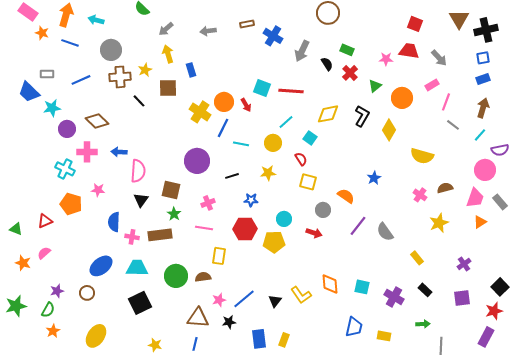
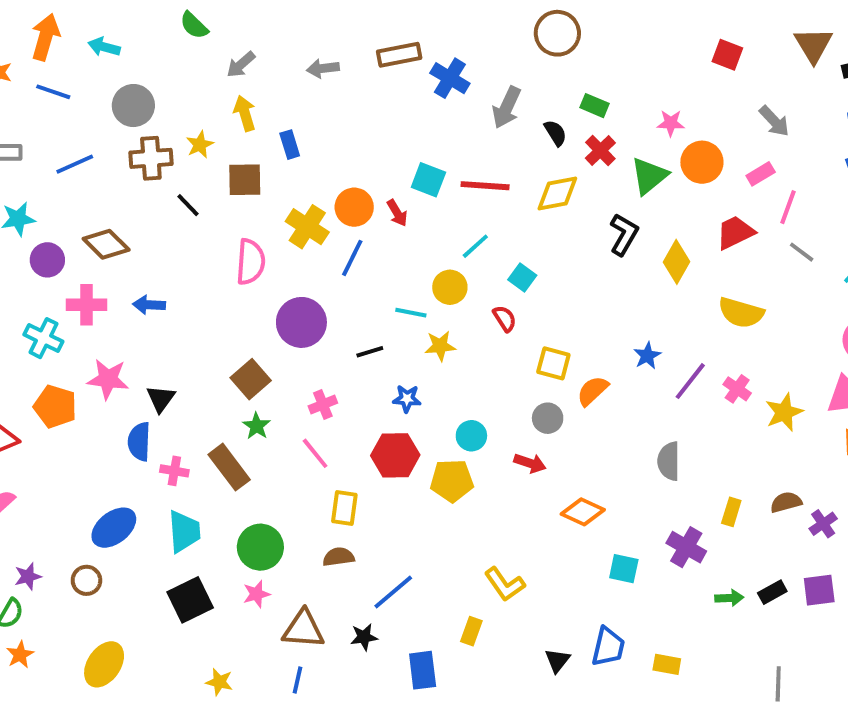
brown rectangle: (247, 24) -> (399, 55), size x1.5
red trapezoid: (409, 51) -> (735, 233), moved, turned -35
green triangle: (375, 86) -> (649, 176), size x1.5
orange circle: (402, 98) -> (702, 162), moved
yellow diamond: (328, 114) -> (557, 193), moved
cyan line: (241, 144) -> (411, 313), moved
pink semicircle: (138, 171) -> (251, 262), moved
yellow square: (308, 182) -> (553, 363), moved
brown semicircle: (445, 188) -> (786, 502), moved
pink star: (98, 190) -> (108, 379), size x1.5
brown square: (171, 190) -> (251, 379), turned 36
orange semicircle: (346, 196) -> (593, 391), turned -78
black triangle: (141, 200) -> (161, 399), moved
yellow star: (439, 223) -> (784, 412), moved
purple line: (358, 226) -> (690, 381), moved
pink line: (204, 228) -> (315, 453), turned 42
gray semicircle: (385, 232) -> (669, 461), turned 36
brown rectangle: (160, 235) -> (229, 467), turned 60
yellow rectangle: (417, 258) -> (731, 512), turned 56
cyan trapezoid: (137, 268) -> (184, 531), turned 85
brown semicircle: (203, 277) -> (339, 557), moved
orange diamond: (330, 284) -> (583, 512), moved, turned -60
black rectangle: (425, 290) -> (772, 592), moved, turned -72
purple cross: (394, 297) -> (686, 547), moved
pink star: (219, 300) -> (256, 594), moved
black triangle: (275, 301) -> (557, 660), moved
green arrow: (423, 324) -> (729, 598), moved
yellow rectangle: (284, 340) -> (471, 631), moved

